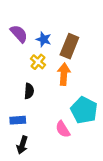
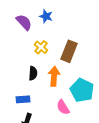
blue star: (44, 39) -> (46, 16), moved
brown rectangle: (69, 46) -> (69, 51), moved
orange arrow: (64, 74) -> (54, 76), moved

